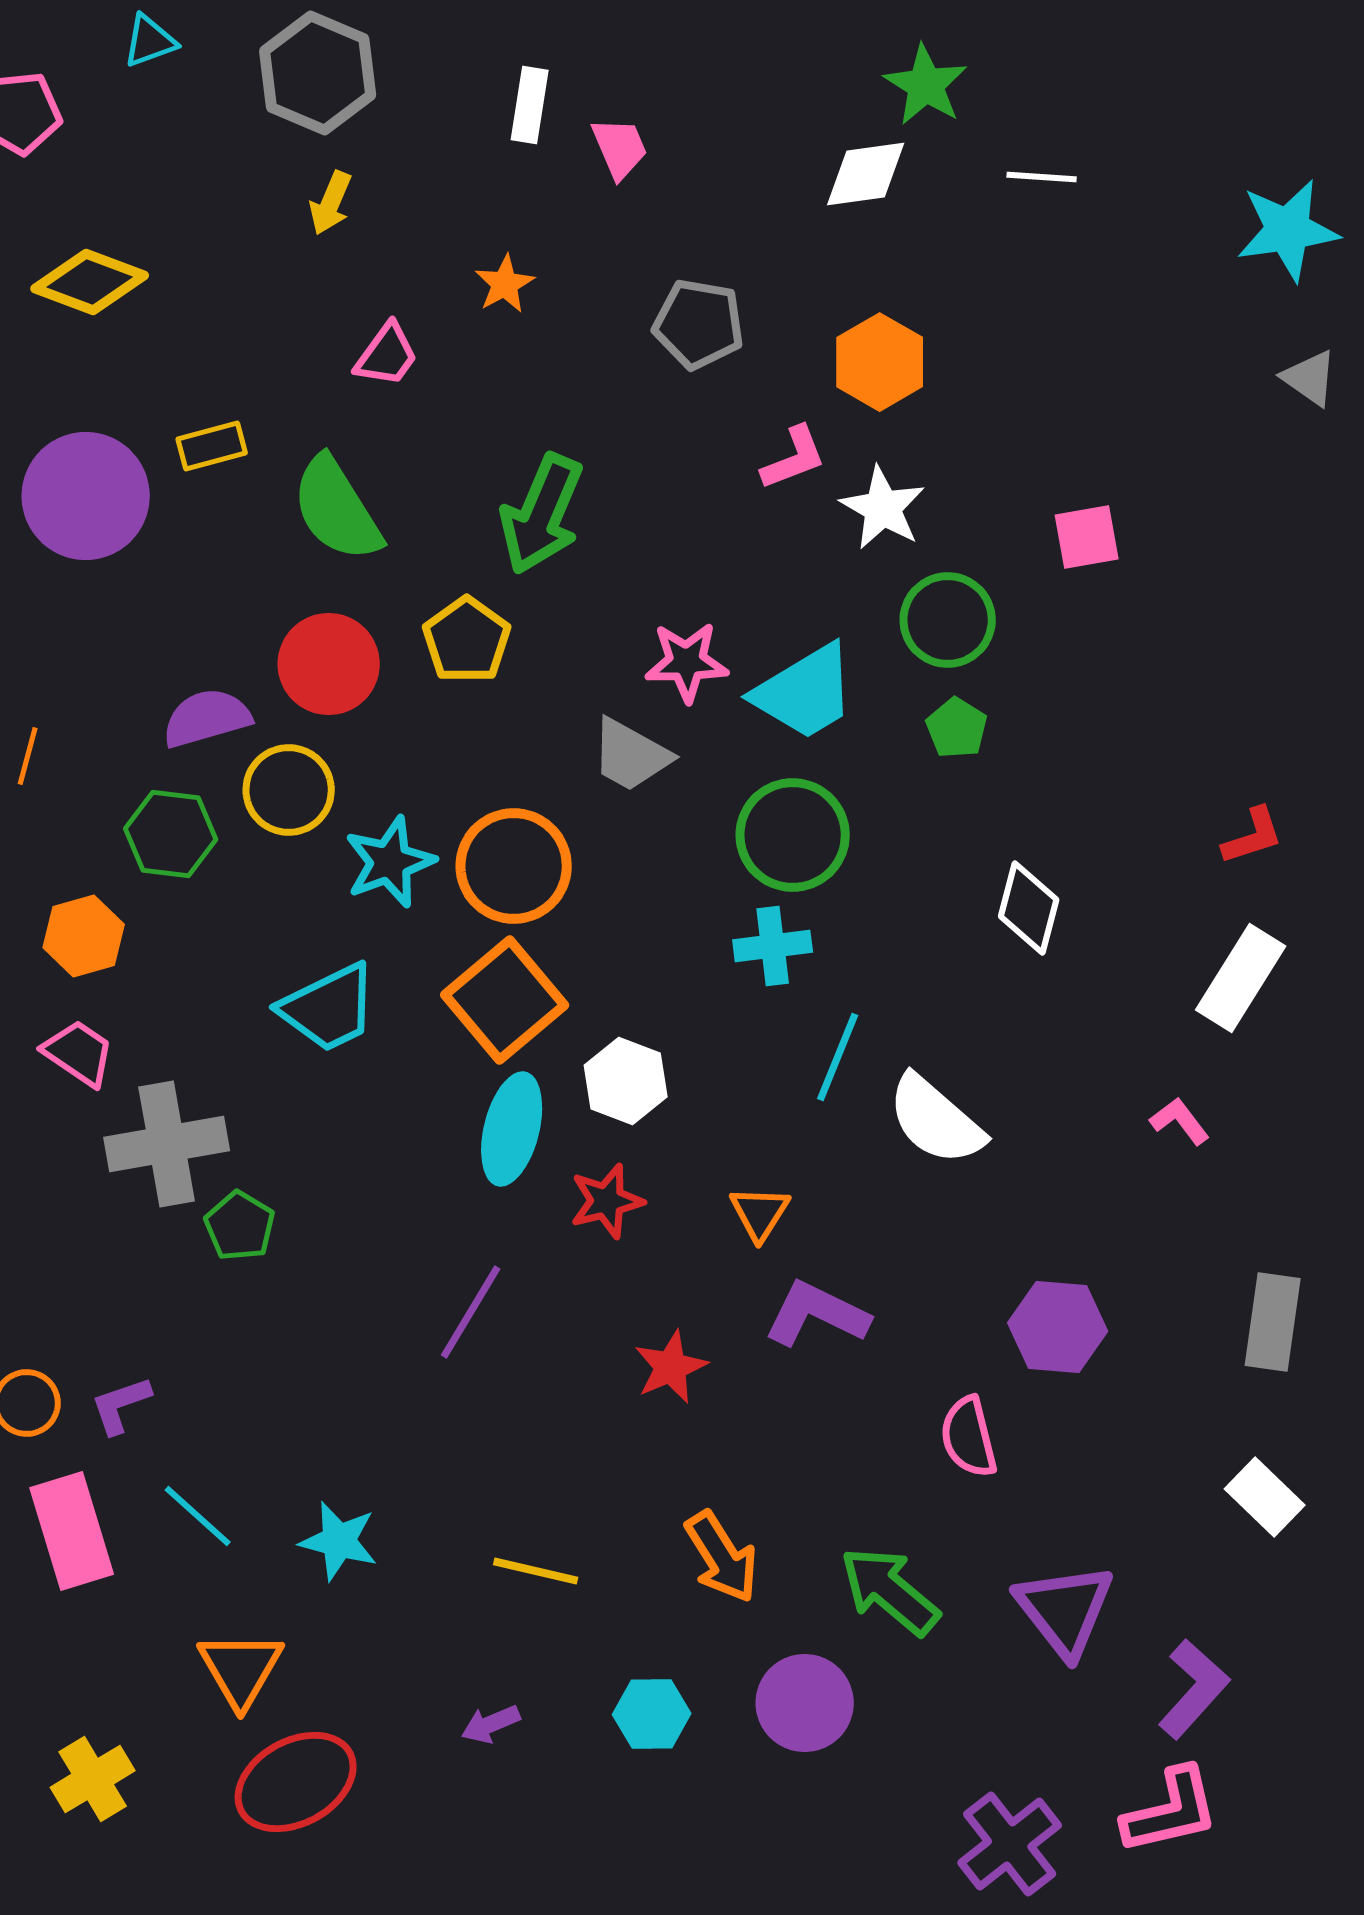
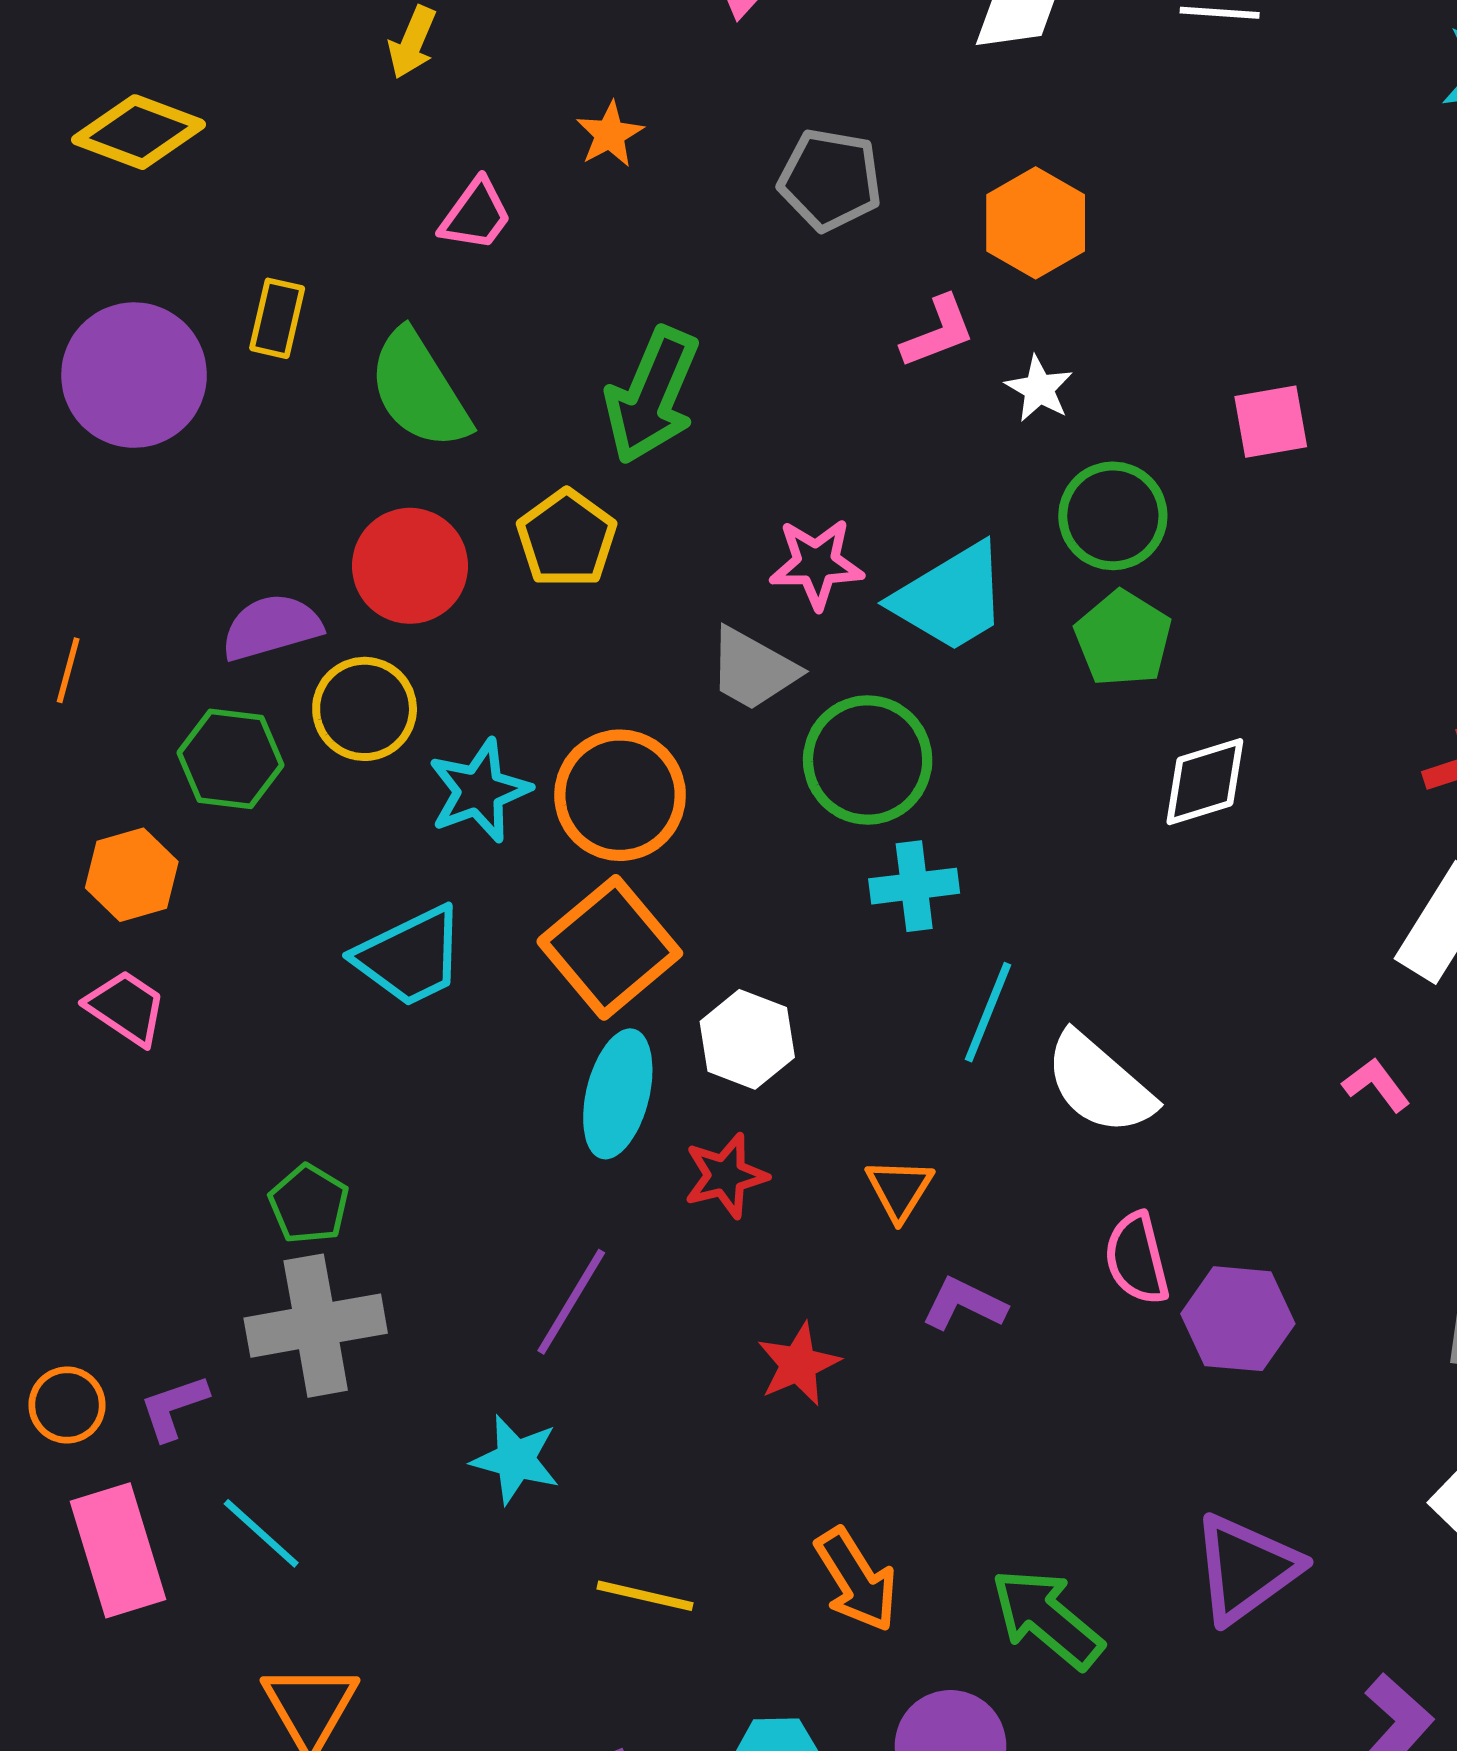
yellow rectangle: (212, 446) -> (277, 318), turned -62
white star: (883, 508) -> (1039, 389), size x0.7
green pentagon: (957, 728) -> (1123, 639), size x1.4
green circle: (793, 835) -> (868, 760), moved
white diamond: (1029, 908) -> (1205, 782), moved, turned 58
gray cross: (167, 1144) -> (316, 1326), moved
purple L-shape: (817, 1314) -> (964, 1304), size x0.7
pink semicircle: (969, 1437) -> (1137, 1259), moved
cyan star: (339, 1541) -> (516, 1460), moved
purple triangle: (1065, 1610) -> (1246, 1569), moved, turned 32

